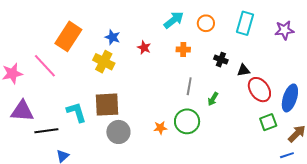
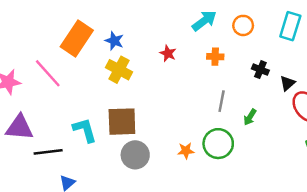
blue star: (113, 37) -> (114, 41), moved
black triangle: (243, 70) -> (287, 83), turned -32

